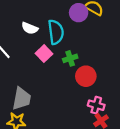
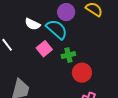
purple circle: (79, 13) -> (66, 12), moved
cyan semicircle: (56, 32) -> (57, 29), turned -45

